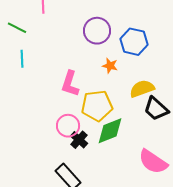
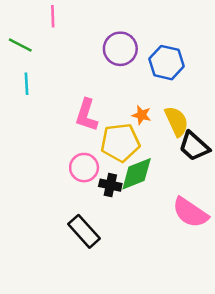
orange star: (110, 66) -> (142, 115), moved
yellow semicircle: (142, 89) -> (177, 121), turned 85
black cross: (79, 140) -> (110, 185), moved, turned -30

